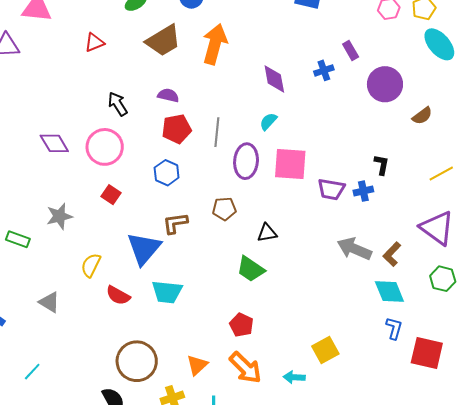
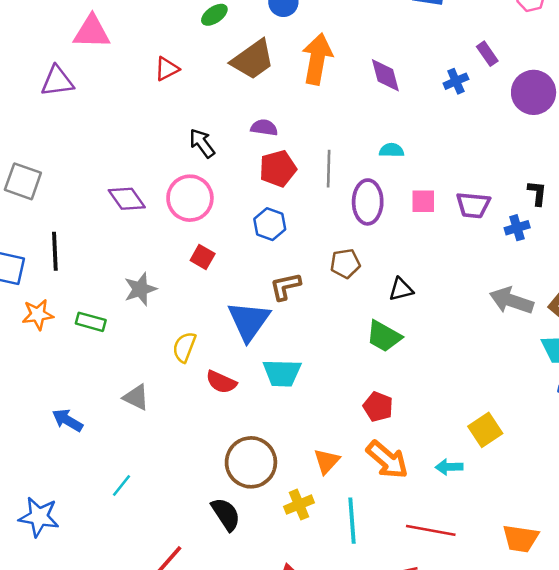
purple diamond: (274, 79) -> (385, 75), moved
cyan semicircle: (268, 121) -> (392, 150), turned 54
pink square: (290, 164) -> (423, 201), size x0.6
purple trapezoid: (331, 189) -> (473, 205), moved

